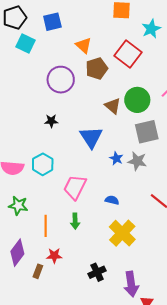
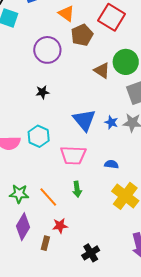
blue triangle: (91, 137) -> (84, 120), moved
pink trapezoid: (75, 187) -> (73, 155), turned -108
green star: (18, 205) -> (19, 194), moved
orange line: (46, 226) -> (48, 197), turned -35
black cross: (97, 272) -> (91, 253), moved

